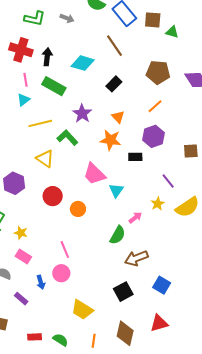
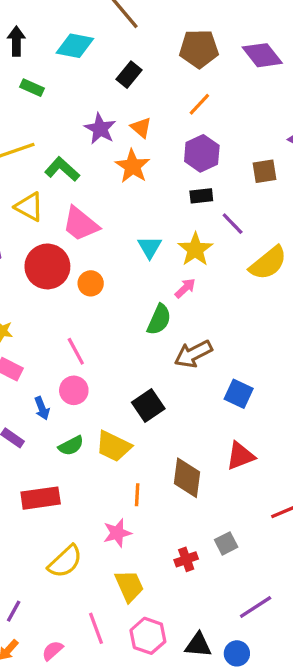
green rectangle: (54, 86) -> (32, 88), size x0.6
purple star: (82, 114) -> (100, 129), moved
orange star: (111, 140) -> (133, 166), turned 30
black rectangle: (135, 157) -> (201, 196), moved
pink trapezoid: (94, 174) -> (81, 224), moved
red circle: (53, 196) -> (47, 266), size x1.4
yellow star: (158, 204) -> (195, 249), moved, size x1.5
black square: (123, 292) -> (148, 406), moved
red rectangle: (35, 337) -> (41, 498), size x1.6
green semicircle: (60, 340) -> (71, 446), moved, turned 126

